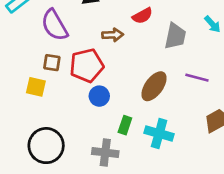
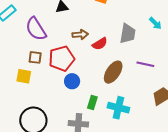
red semicircle: (142, 16) -> (100, 44), moved

